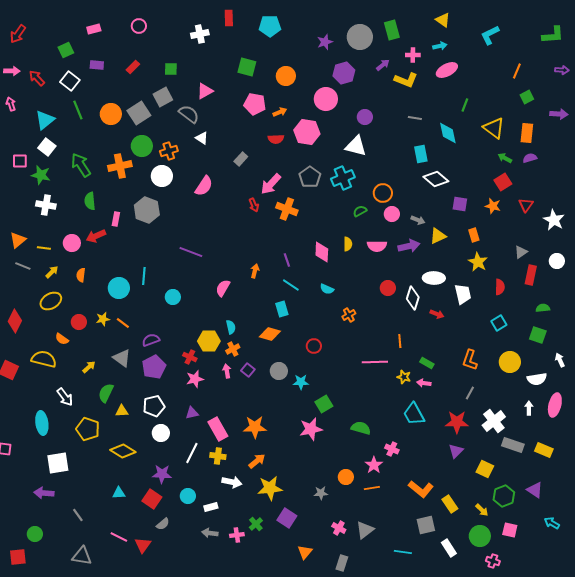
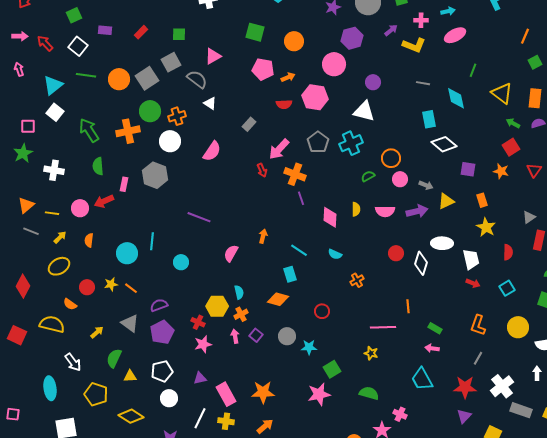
green line: (78, 110) -> (86, 75), turned -60
green star: (41, 175) -> (23, 153), moved, turned 30
purple line: (287, 260) -> (301, 198), moved
red arrow: (437, 314) -> (473, 283), moved
yellow star: (404, 377) -> (371, 353), moved

